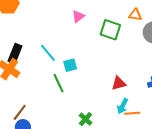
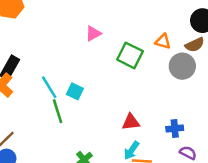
cyan line: (48, 53) -> (49, 87), moved
cyan square: (70, 65) -> (75, 91), turned 32

